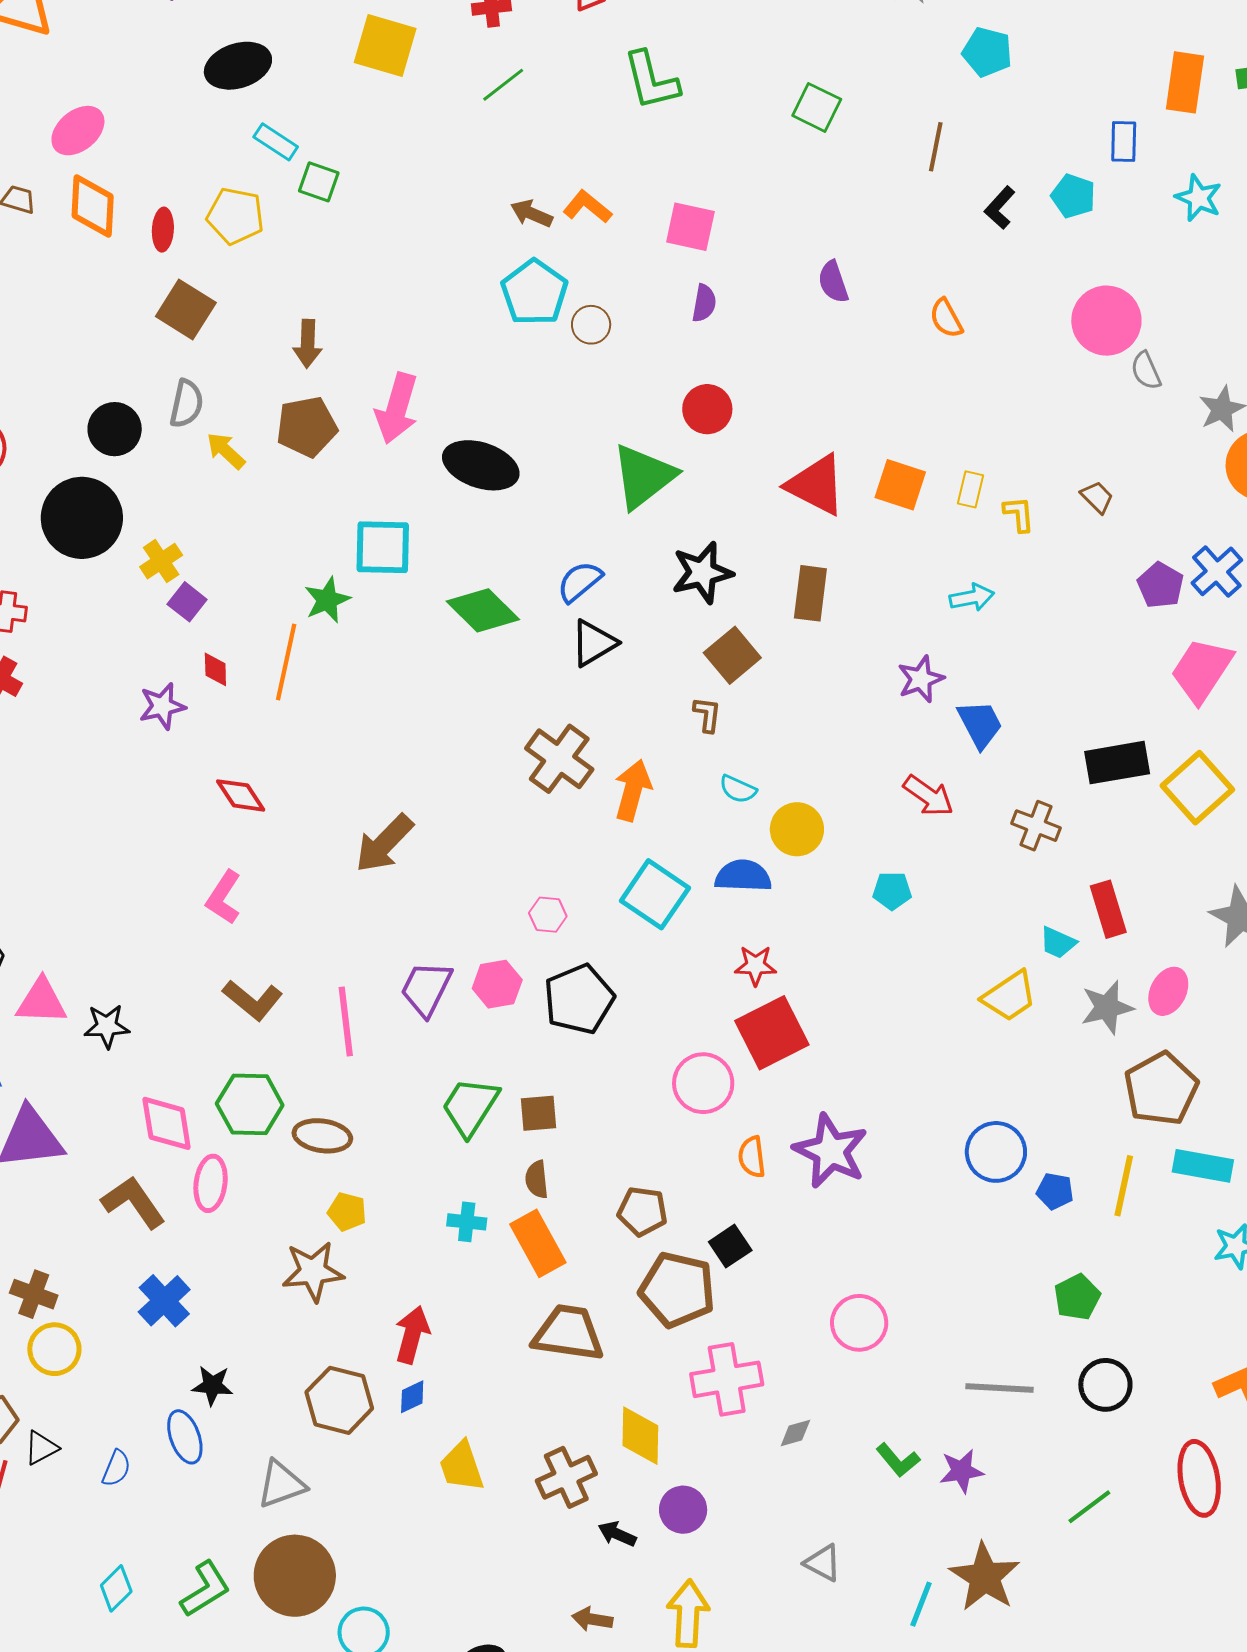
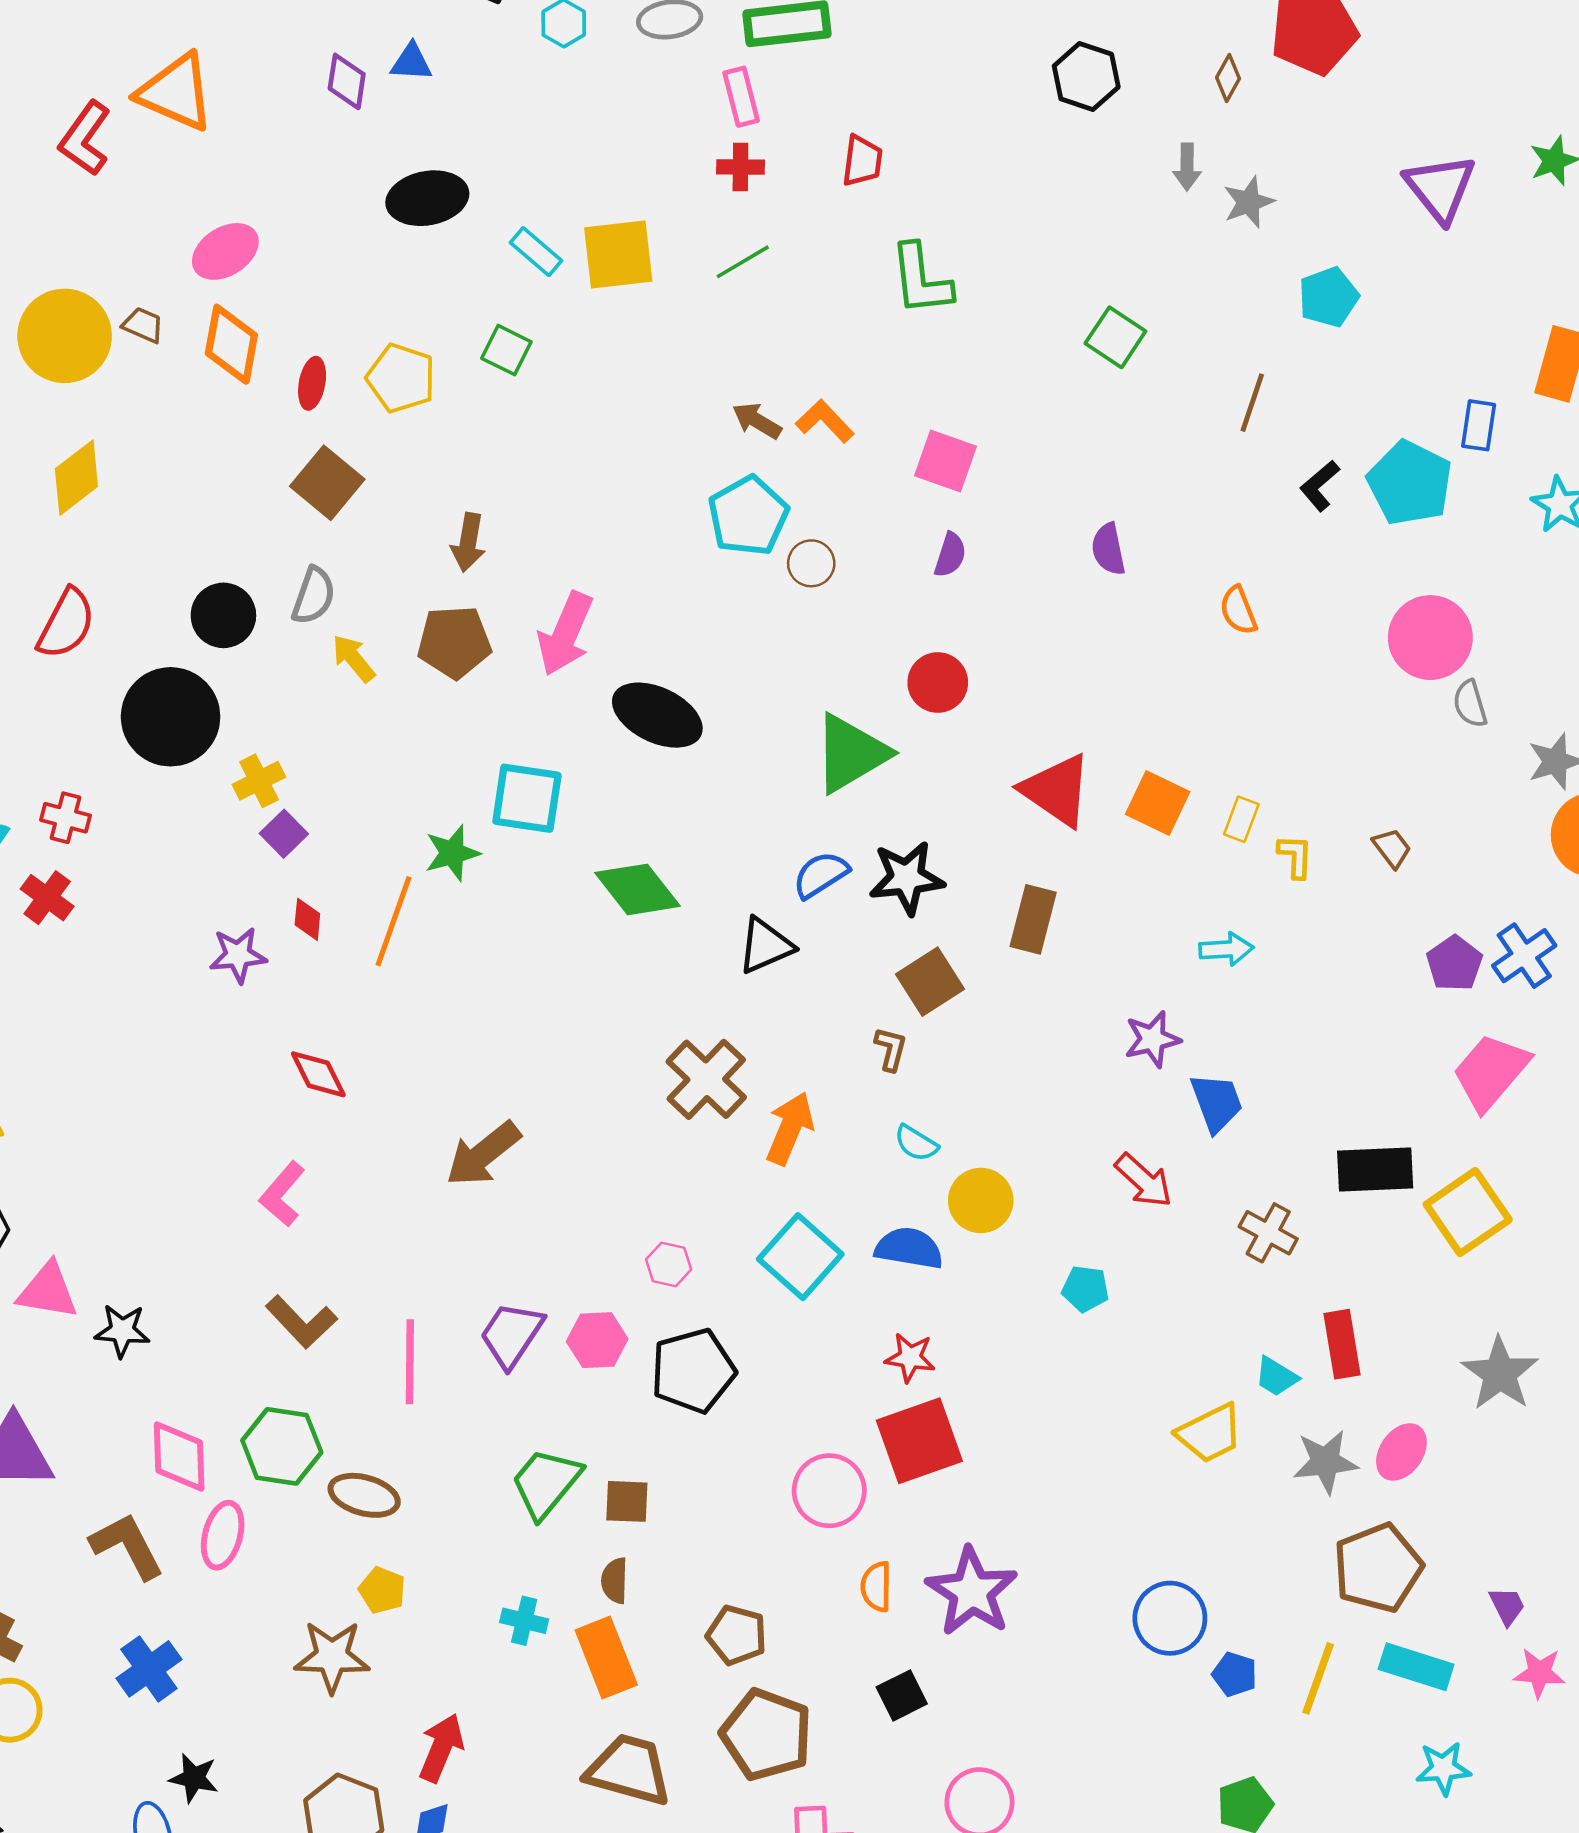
yellow square: (385, 45) -> (618, 254), moved, turned -30
cyan pentagon: (987, 52) -> (1329, 297), turned 30
cyan rectangle: (276, 142) -> (536, 252), moved
cyan pentagon: (1073, 196) -> (1410, 483), size x1.6
blue semicircle: (580, 582) -> (821, 875), moved
black square: (730, 1246) -> (902, 1695), moved

